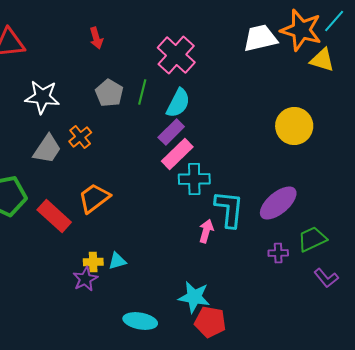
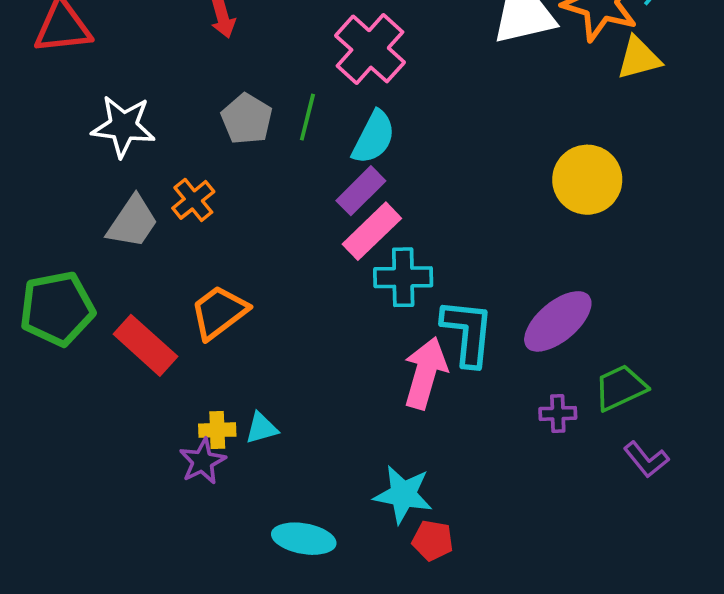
yellow triangle: (322, 60) -> (639, 58), turned -32
pink arrow: (206, 231) -> (425, 373), size x1.6
red pentagon: (210, 322) -> (433, 540), size x0.7

